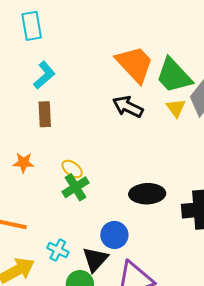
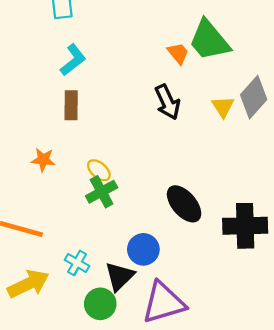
orange trapezoid: (135, 64) -> (178, 53), size x0.5
green trapezoid: (174, 76) -> (209, 40), moved
black arrow: (128, 107) -> (167, 102), turned -144
black ellipse: (147, 194) -> (184, 204), turned 48

